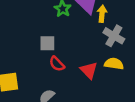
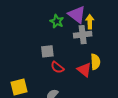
gray cross: (114, 36) -> (83, 35), moved, turned -30
yellow semicircle: (114, 64) -> (95, 62), moved, turned 84

